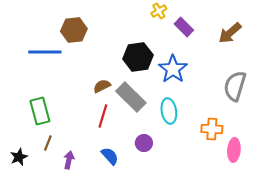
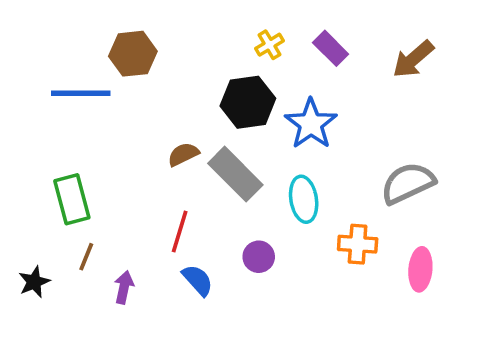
yellow cross: (159, 11) -> (269, 45), moved
gray semicircle: (235, 86) -> (408, 183), moved, turned 48
red line: (103, 116) -> (180, 232), moved
orange cross: (212, 129) -> (358, 244), moved

